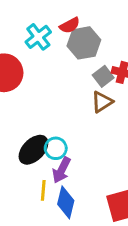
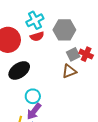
red semicircle: (70, 25) -> (37, 36), moved
black ellipse: (33, 150) -> (19, 70), moved

